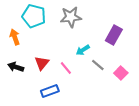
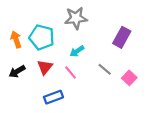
cyan pentagon: (34, 16) -> (42, 37), moved
cyan arrow: (83, 50) -> (77, 51), moved
black arrow: (16, 67) -> (17, 71), turned -49

